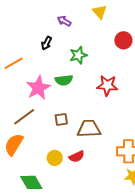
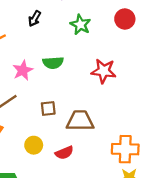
green star: (78, 55) -> (80, 25), moved, turned -30
pink star: (38, 88) -> (23, 70), size x0.7
yellow circle: (55, 158) -> (34, 145), moved

